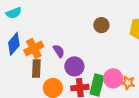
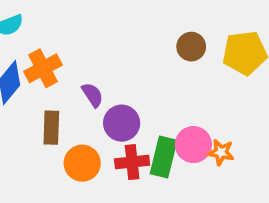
brown circle: (101, 25) -> (191, 47), moved
orange cross: (34, 48) -> (43, 68), moved

